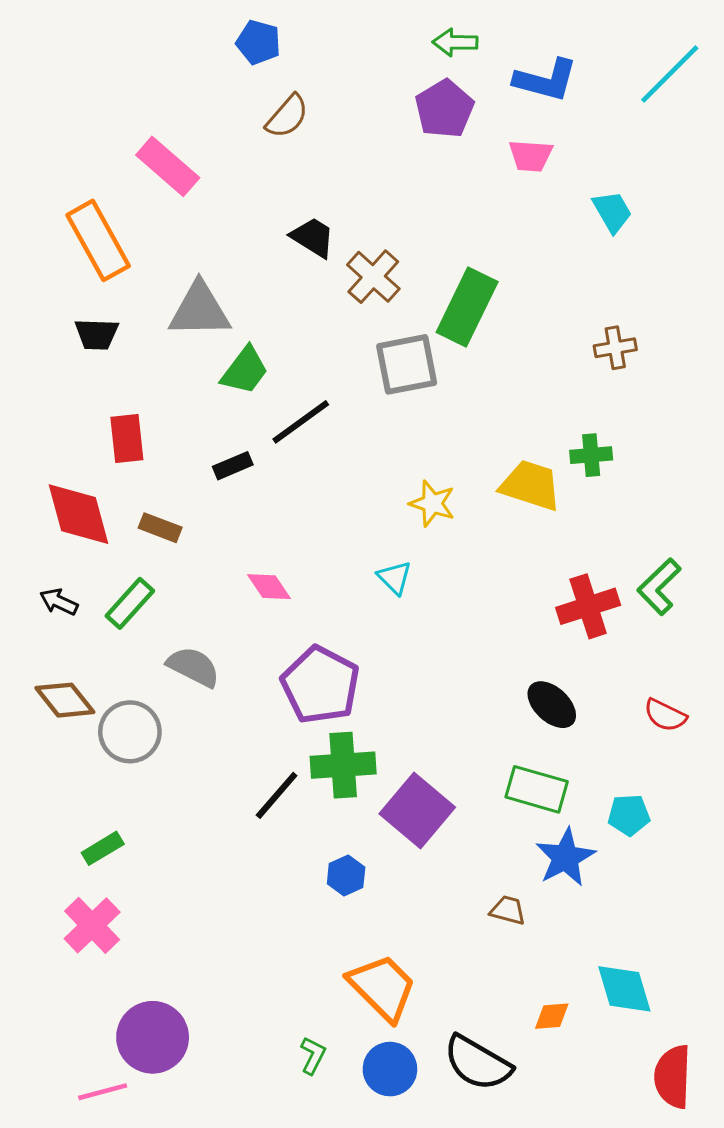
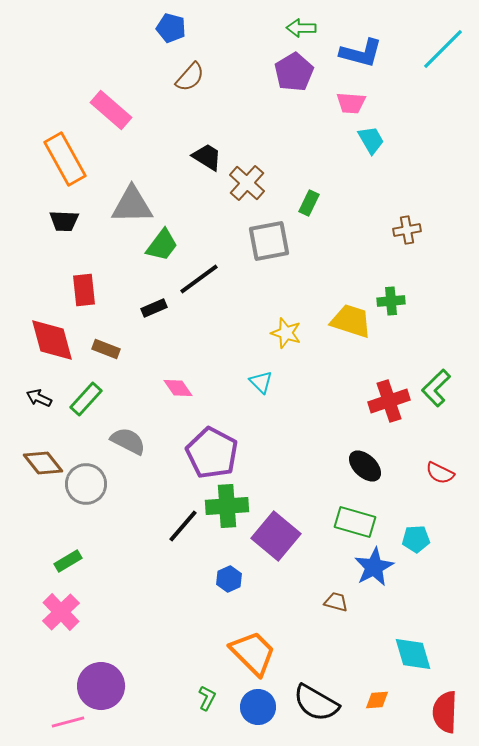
cyan trapezoid: (612, 212) -> (371, 140), moved
green rectangle: (467, 307) -> (309, 203), size x0.5
orange diamond: (552, 1016) -> (377, 700), moved

